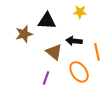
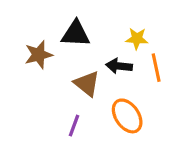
yellow star: (80, 12) -> (137, 39), moved
orange line: (97, 52) -> (156, 68), moved

